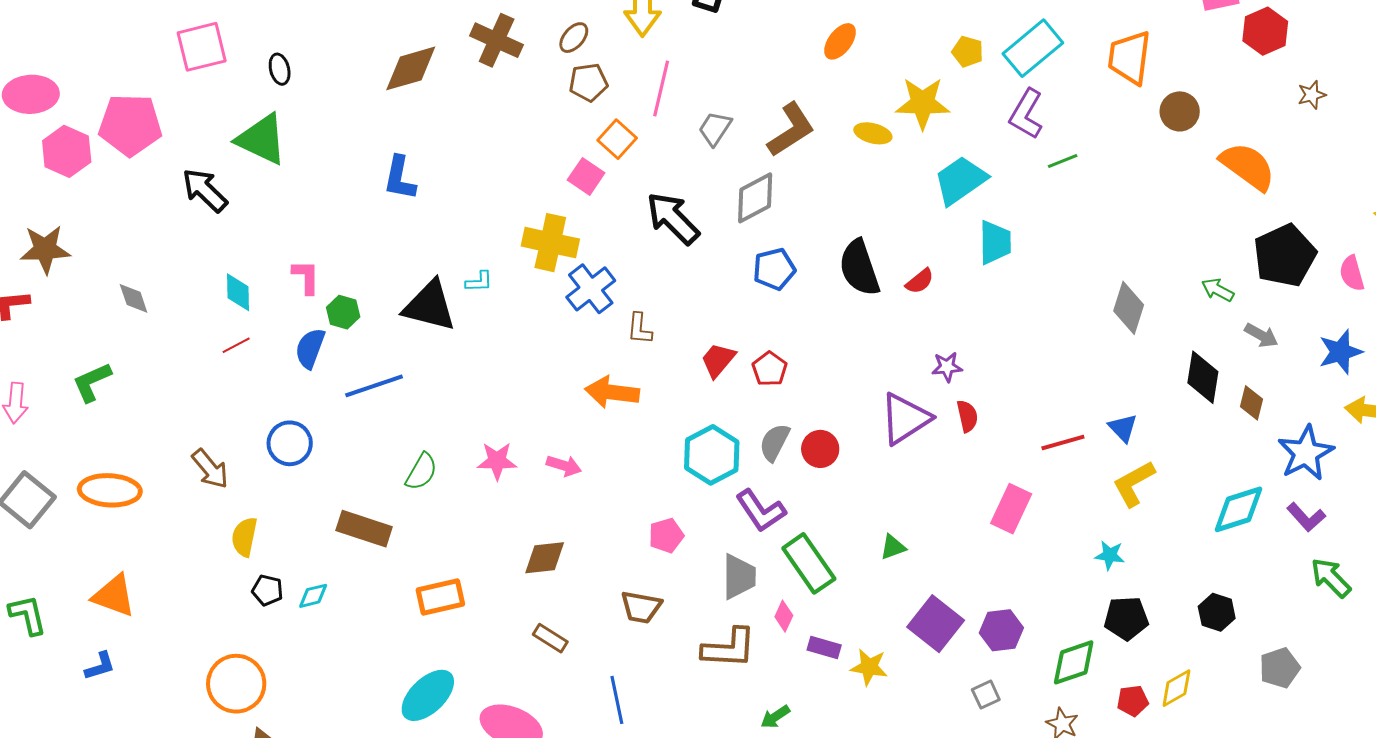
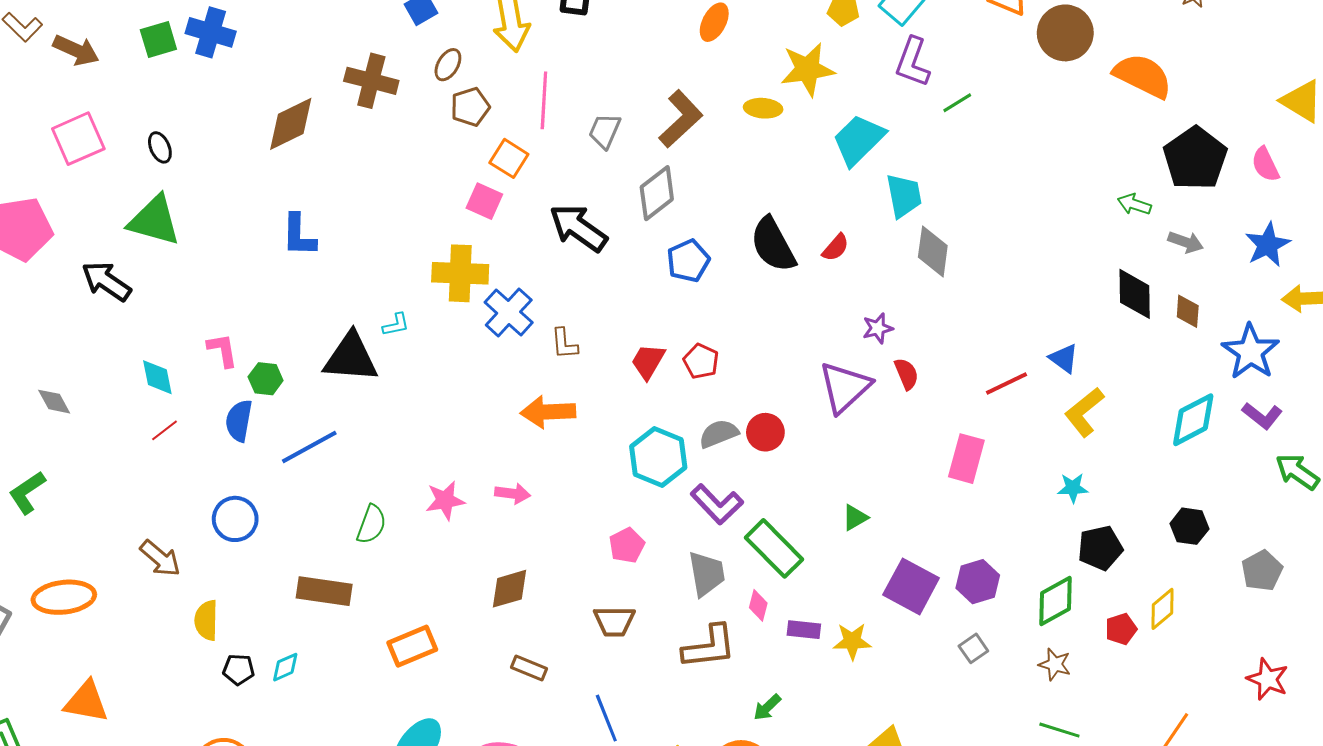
brown circle: (1180, 111) -> (1065, 33), size x1.4
gray diamond: (1129, 308) -> (933, 251), moved
gray semicircle: (775, 442) -> (719, 434), turned 51

